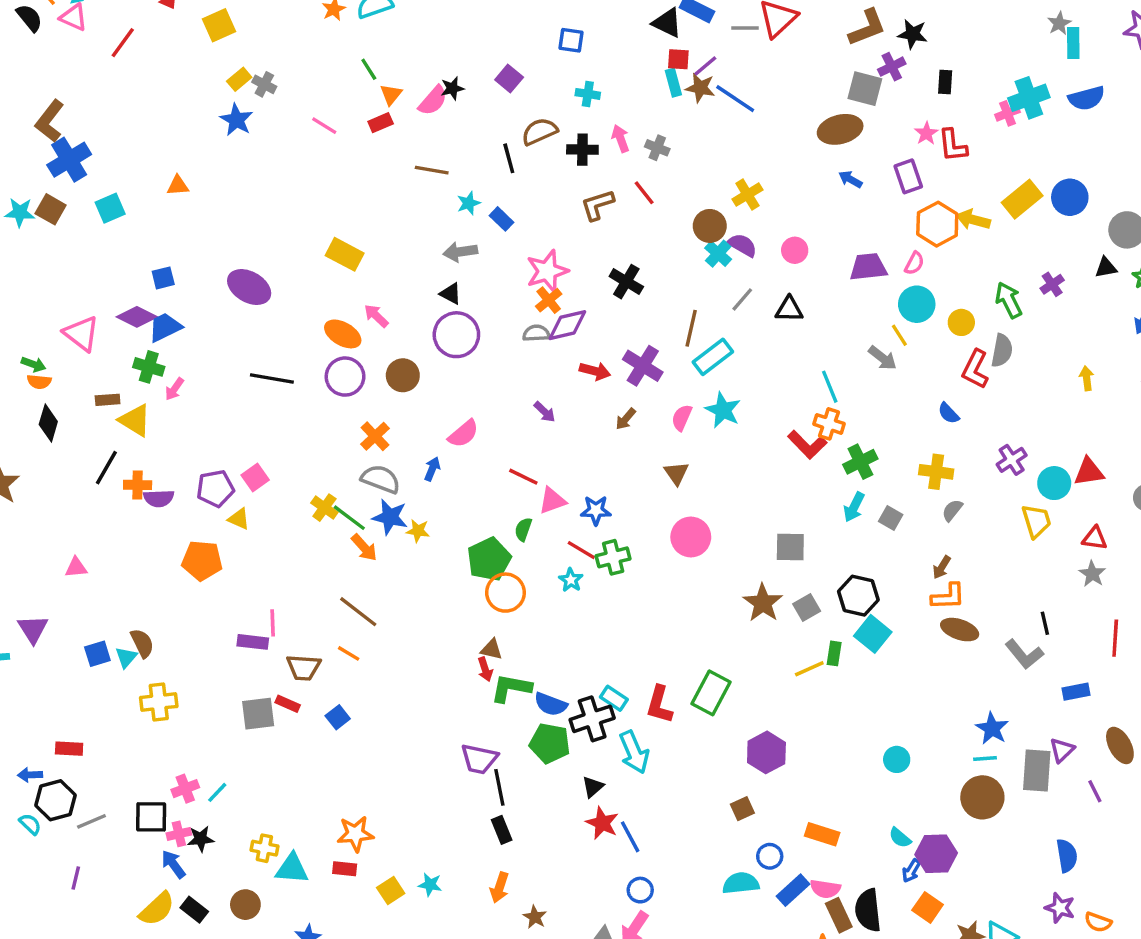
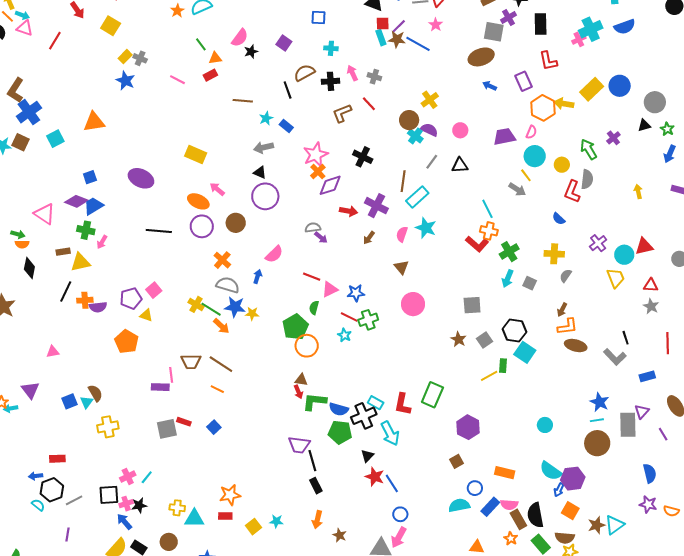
yellow square: (219, 25) -> (111, 26), turned -30
black rectangle: (945, 82) -> (541, 24), size x1.5
orange triangle: (391, 94) -> (215, 58), turned 48
pink semicircle: (433, 101) -> (240, 38), moved
pink star: (926, 133) -> (436, 25), moved
orange triangle: (178, 186) -> (94, 122), size x1.6
gray semicircle: (536, 333) -> (313, 228), moved
yellow triangle: (135, 420) -> (80, 262), turned -40
orange pentagon: (202, 561) -> (127, 342), turned 30
brown star: (763, 603) -> (459, 339), size x0.7
brown trapezoid: (304, 667) -> (191, 362), moved
cyan semicircle: (900, 838) -> (551, 471), size x1.6

